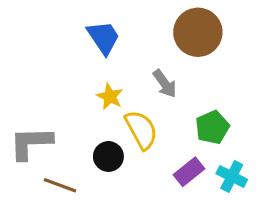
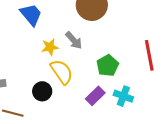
yellow star: (110, 96) -> (50, 47), moved, turned -30

